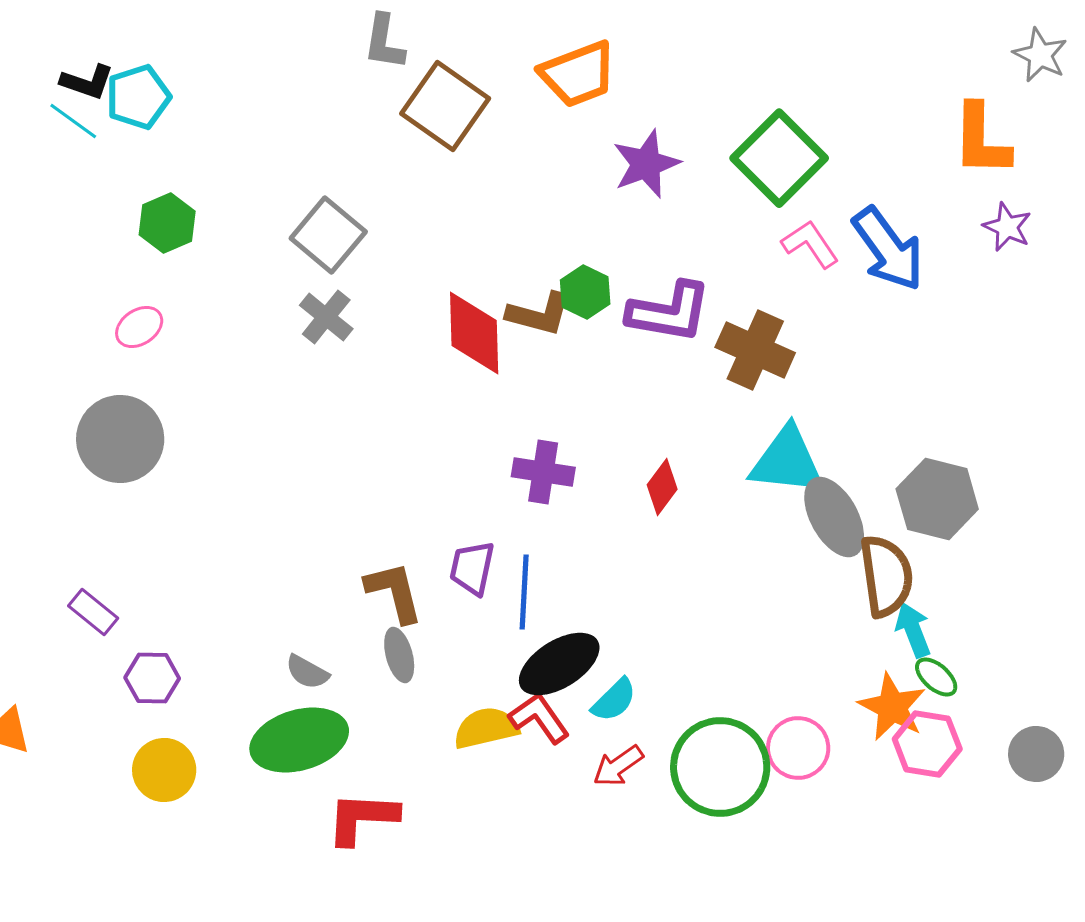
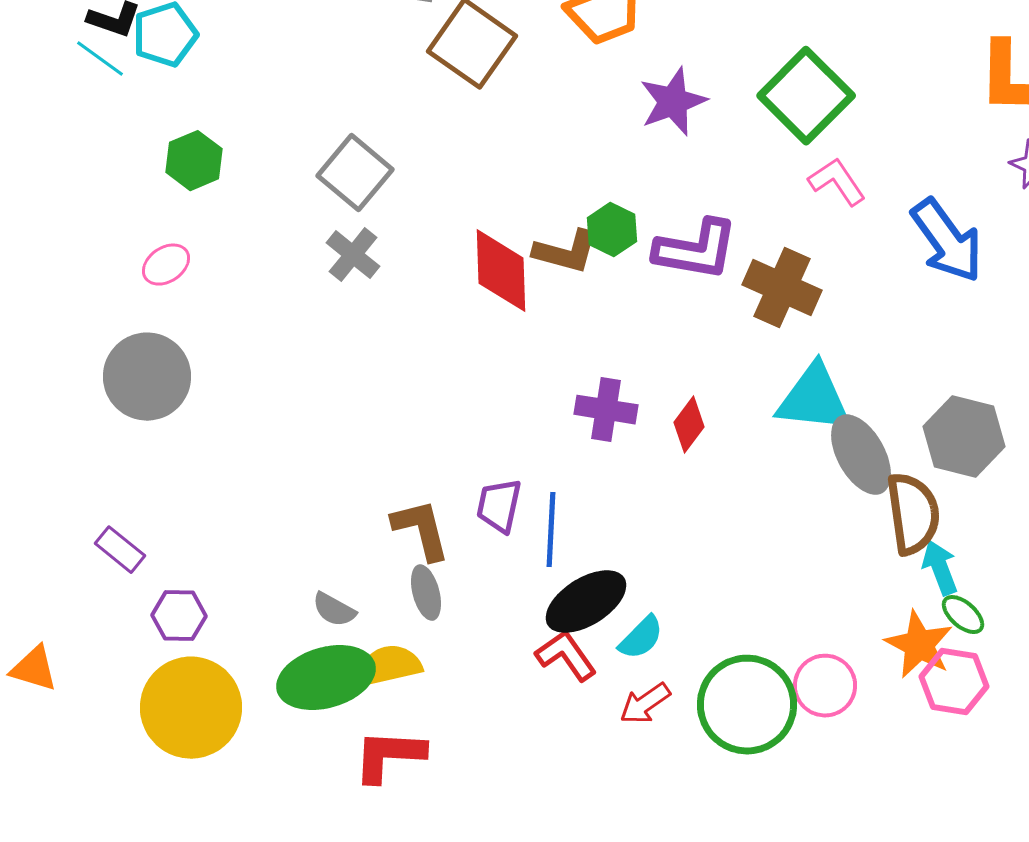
blue arrow: (888, 249) -> (947, 241), moved
purple cross: (543, 472) -> (606, 410), moved
yellow semicircle: (486, 728) -> (389, 666), moved
yellow circle: (164, 770) -> (191, 708), size x1.6

